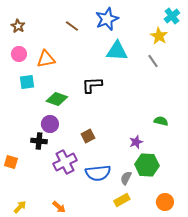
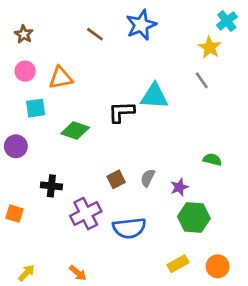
cyan triangle: (117, 51) -> (154, 96), moved
purple circle: (50, 124) -> (16, 146), moved
gray semicircle: (126, 178) -> (148, 178), moved
yellow rectangle: (122, 200) -> (178, 264), moved

